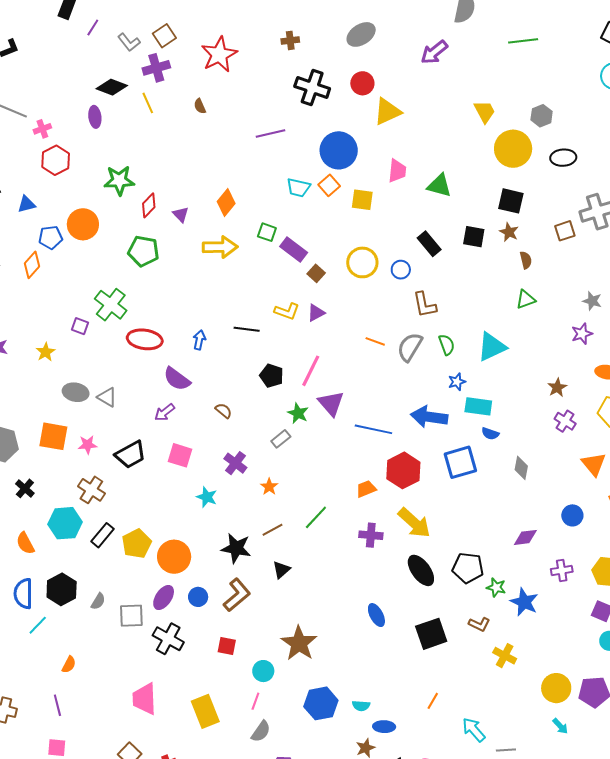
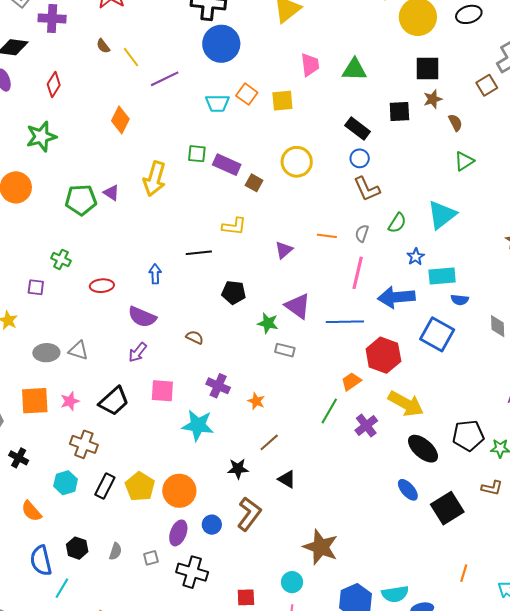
purple cross: (156, 68) -> (52, 18), turned 32
yellow line: (148, 103) -> (131, 57), moved
purple line: (270, 134) -> (165, 79), moved
blue circle: (339, 150) -> (221, 44), moved
orange diamond: (226, 202) -> (120, 120), moved
red diamond: (149, 205) -> (54, 85), moved
purple triangle: (181, 214) -> (111, 193), moved
brown star: (509, 232) -> (433, 99), turned -30
yellow arrow: (220, 247) -> (155, 179), turned 120
blue circle: (401, 270) -> (360, 158), moved
green cross: (111, 305) -> (61, 259), size x0.6
purple triangle: (316, 313) -> (284, 250), moved
red ellipse: (145, 339) -> (102, 286), size x0.7
green semicircle: (447, 345) -> (397, 223), turned 65
gray semicircle: (410, 347) -> (362, 233), size x0.6
pink line: (311, 371) -> (358, 273), moved
gray rectangle: (281, 439) -> (285, 350), moved, turned 66
blue square: (460, 462) -> (437, 334), turned -32
cyan star: (207, 497) -> (198, 425), size x1.5
green line: (316, 517) -> (329, 411), moved
cyan hexagon: (65, 523) -> (66, 483), size x0.7
purple cross: (371, 535) -> (366, 426), turned -30
black star: (236, 548) -> (238, 469), size x0.7
black triangle: (281, 570) -> (287, 479), turned -36
black hexagon: (62, 589) -> (77, 548), size x0.7
blue ellipse: (376, 615) -> (408, 490), moved
gray square: (131, 616) -> (151, 558), size x0.6
red square: (227, 646) -> (246, 597), moved
cyan semicircle: (361, 706) -> (395, 594), size x1.5

